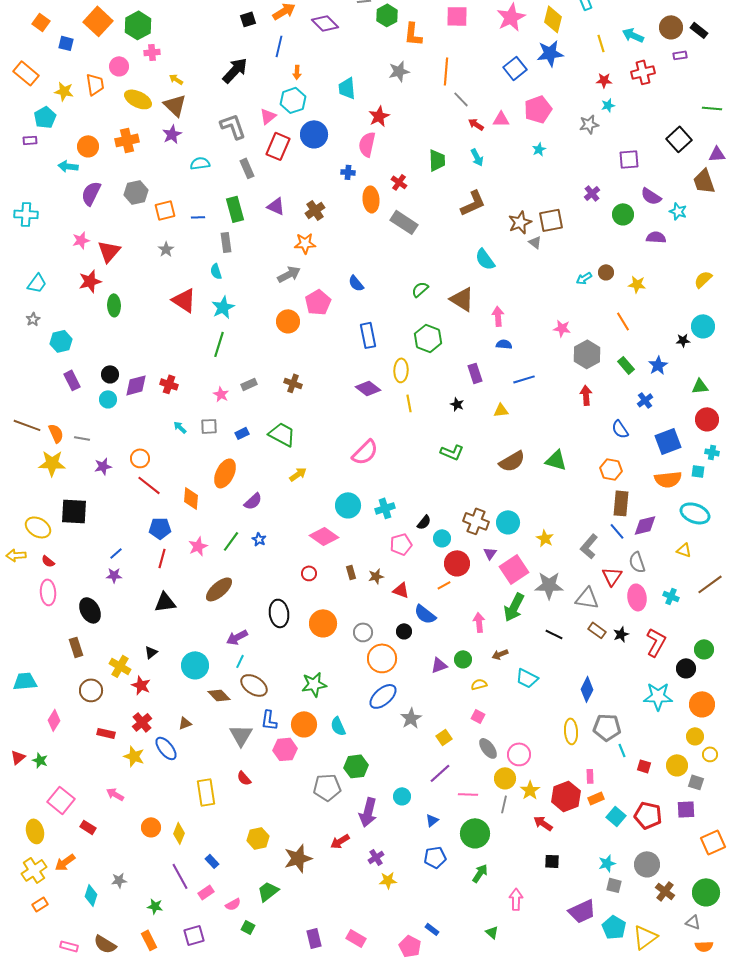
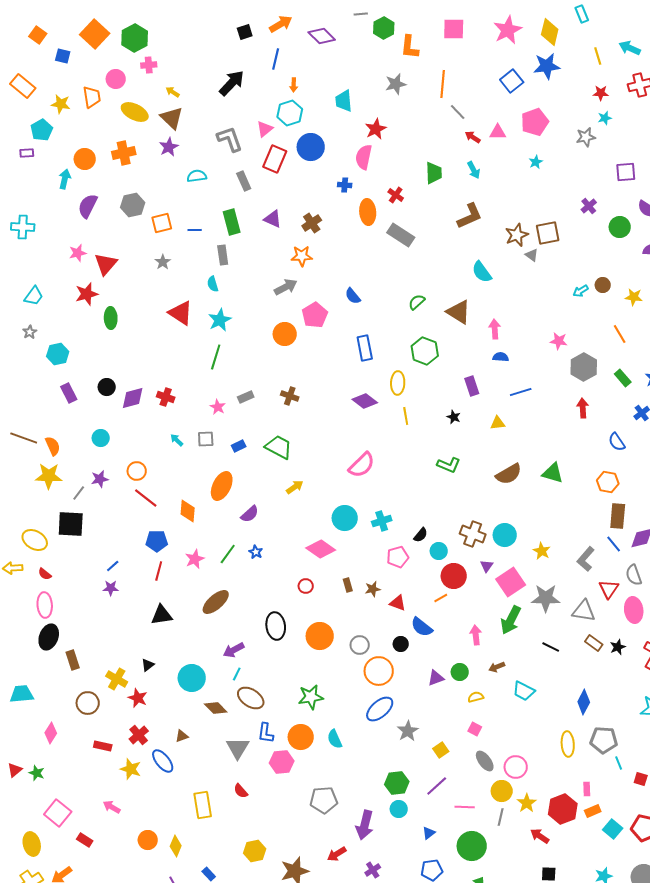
cyan arrow: (68, 166) -> (65, 179), turned 96
cyan circle: (108, 399) -> (101, 438), moved
gray line: (82, 438) -> (79, 493), moved, turned -63
black ellipse: (90, 610) -> (49, 637), moved, turned 50
green hexagon: (356, 766) -> (397, 783), moved

